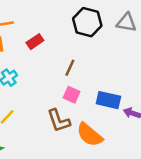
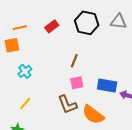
red rectangle: (35, 42) -> (52, 26), moved
pink square: (72, 95) -> (77, 83), turned -32

